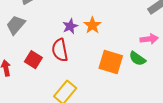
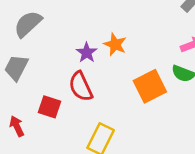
orange square: (111, 62) -> (150, 86), turned -30

